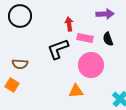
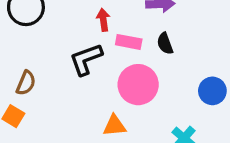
brown semicircle: (20, 64) -> (26, 83), turned -70

